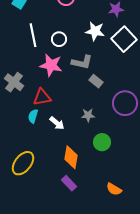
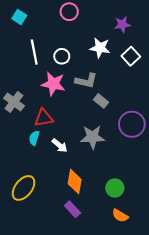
white square: (124, 39) -> (131, 56), size x0.7
gray star: (88, 115) -> (93, 137), size x1.6
green circle: (102, 142) -> (115, 188), moved

